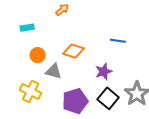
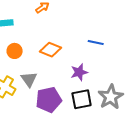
gray triangle: (53, 71) -> (29, 79), moved, turned 36
black square: (108, 98) -> (82, 99), turned 35

